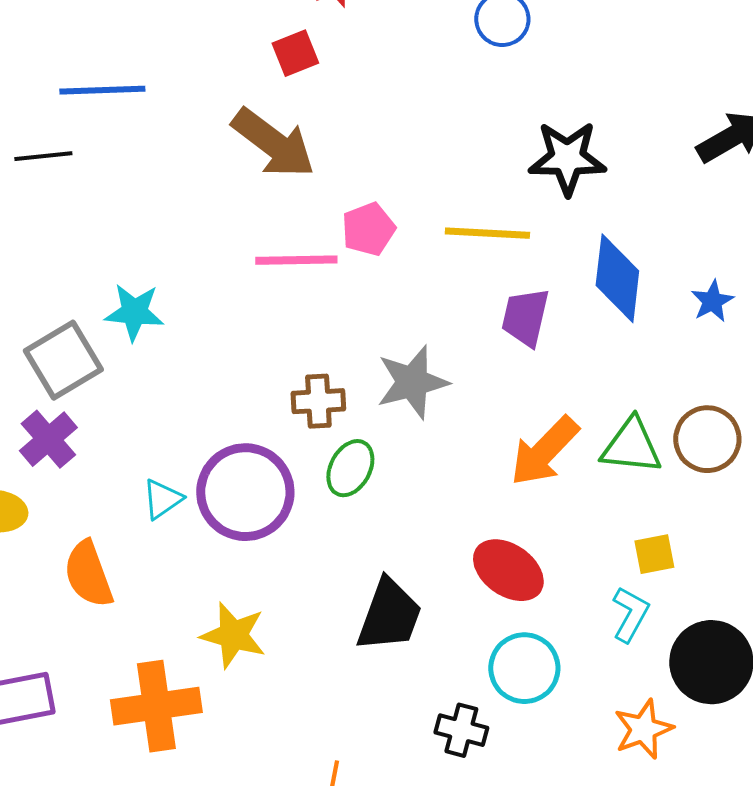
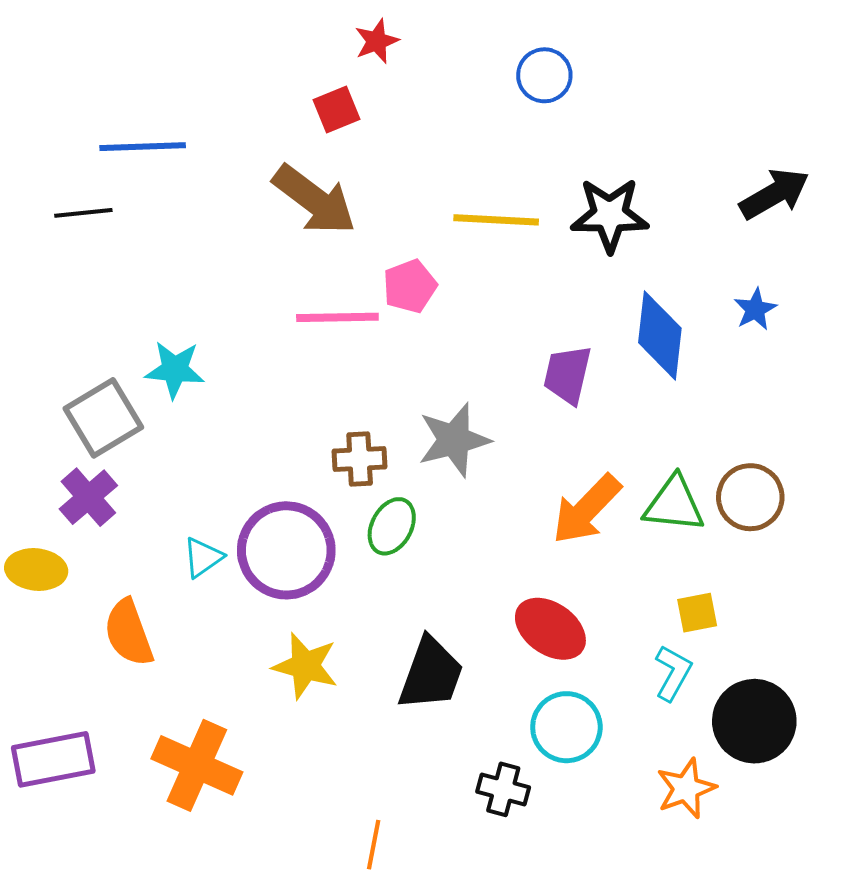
yellow line: (487, 233) -> (496, 220), moved
blue star: (712, 301) -> (755, 309), moved
yellow star: (233, 635) -> (305, 666), moved
orange cross: (156, 706) -> (197, 765), turned 32

